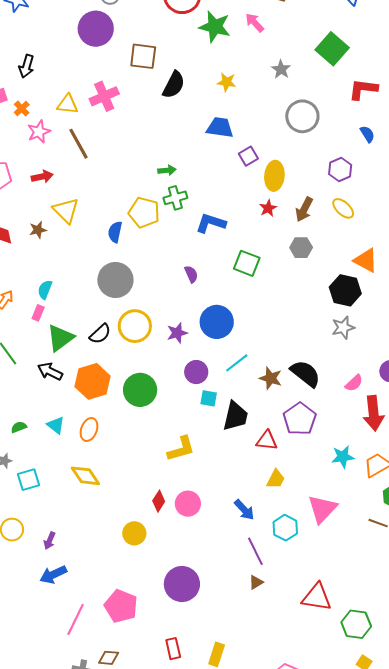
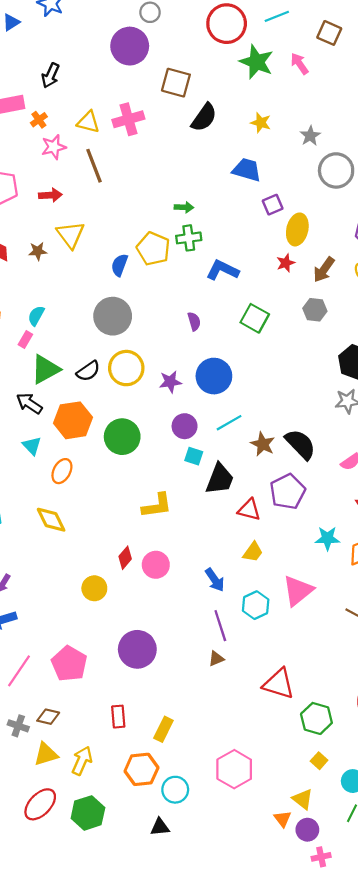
gray star: (281, 69) -> (310, 136), moved
cyan triangle: (56, 425) -> (32, 446), moved

